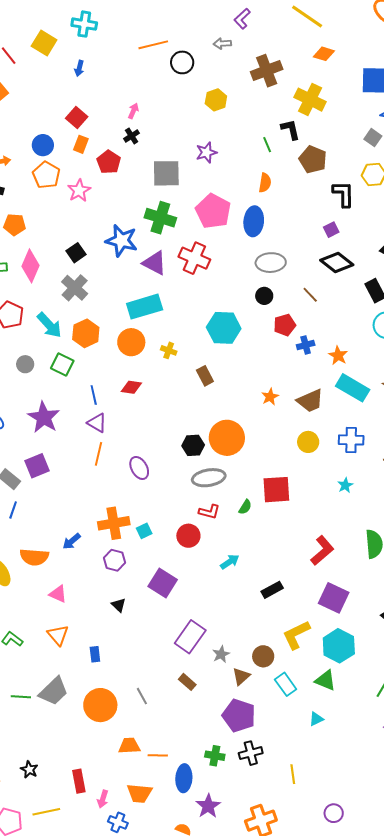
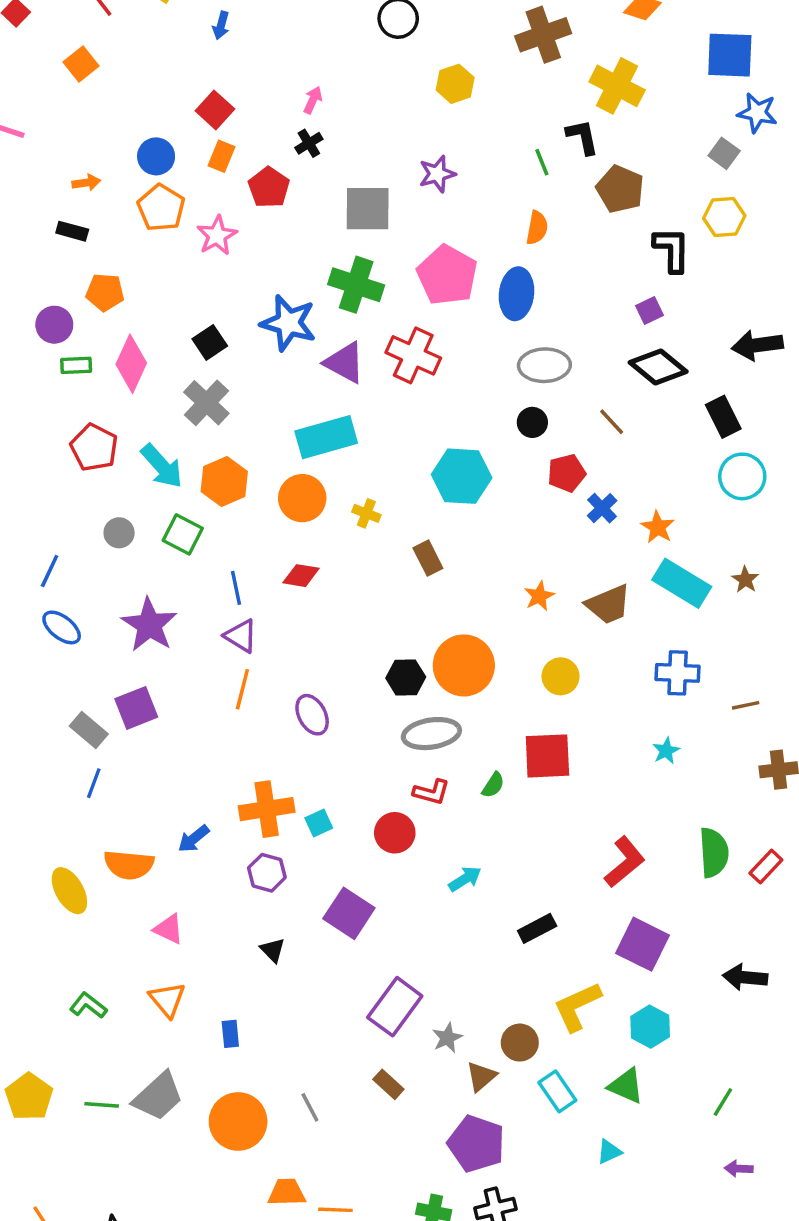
blue cross: (306, 345) -> (602, 508), turned -30
yellow circle: (308, 442) -> (561, 676), moved
cyan hexagon: (339, 646) -> (650, 1027), size x0.7

